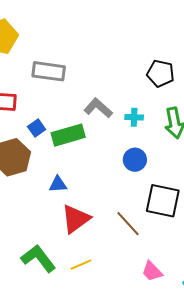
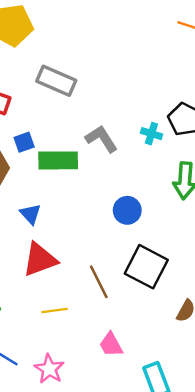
cyan cross: (134, 117) -> (151, 134), moved
blue triangle: (58, 184) -> (30, 214), turned 36
yellow line: (81, 265) -> (55, 311), moved

